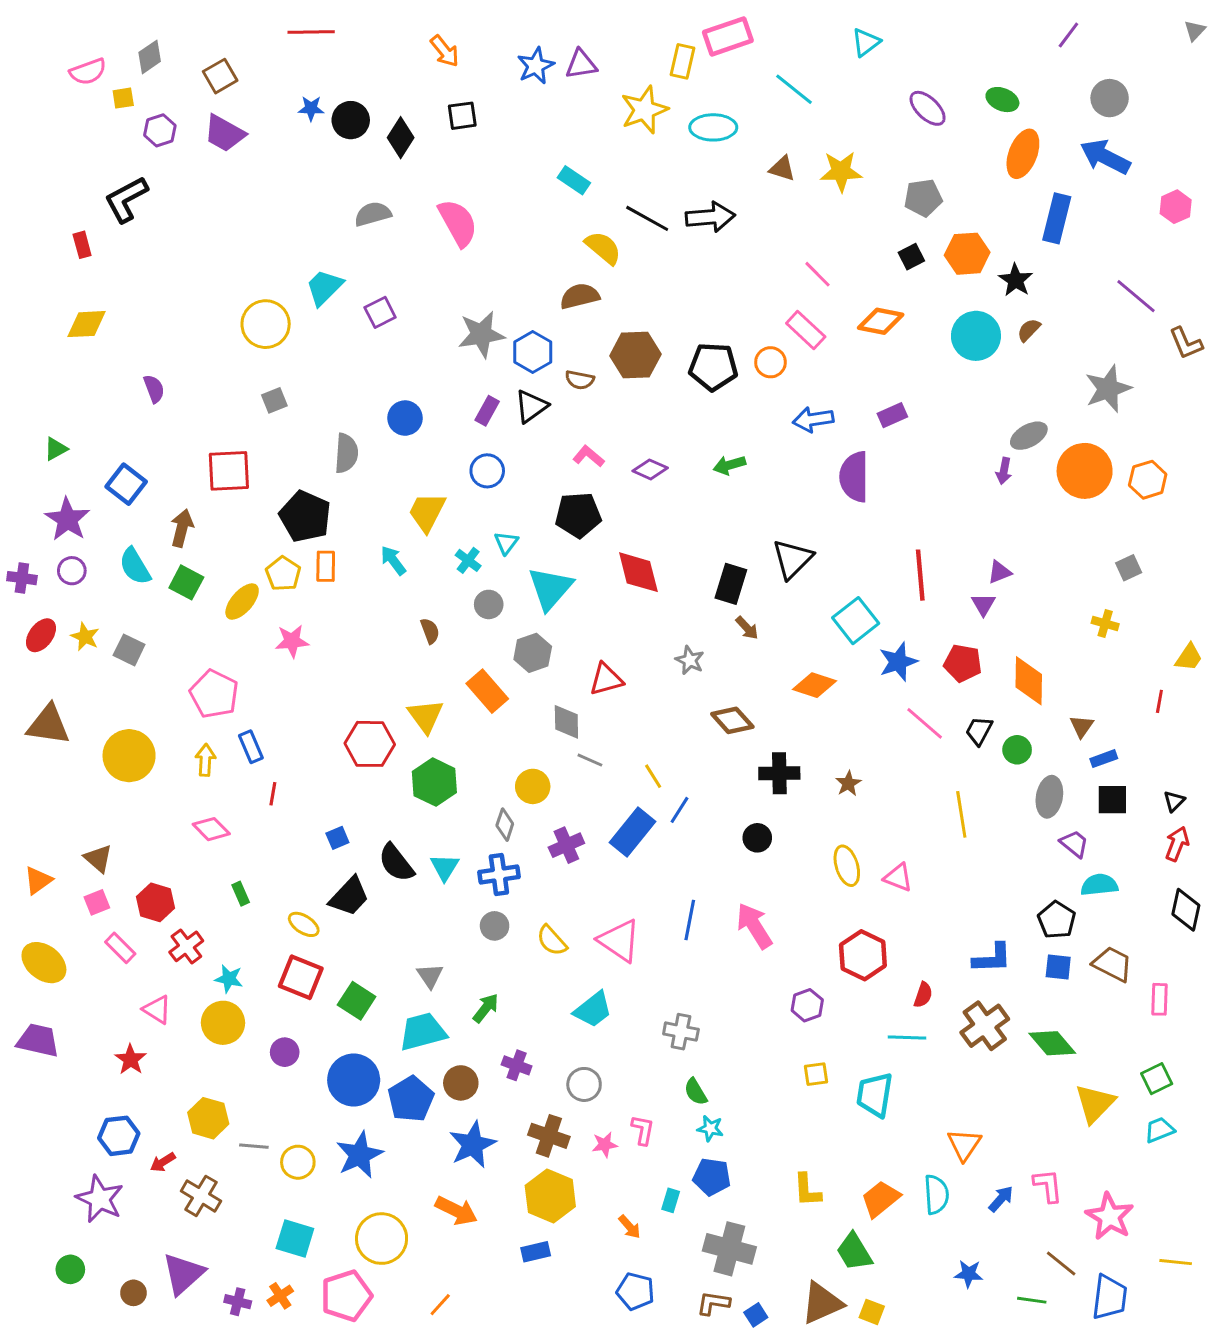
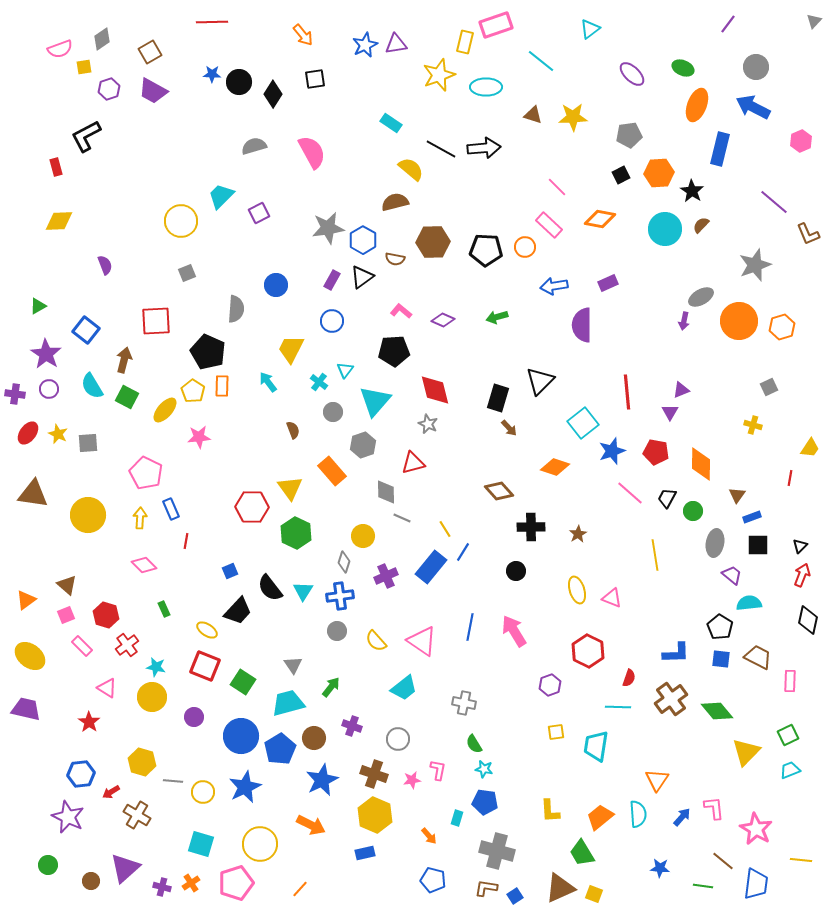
gray square: (129, 650) -> (88, 443), turned -30
gray star: (690, 660) -> (428, 424), moved

